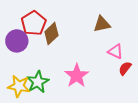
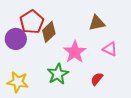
red semicircle: (125, 68) -> (97, 79), moved
pink star: (77, 76) -> (75, 52), moved
green star: (38, 82) -> (58, 74), moved

